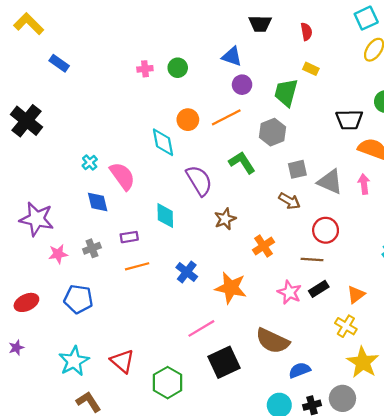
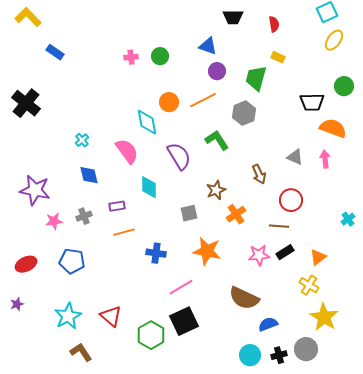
gray square: (297, 169) -> (189, 213), moved
pink semicircle: (122, 176) -> (127, 151), moved
gray triangle: (330, 182) -> (295, 157), size x0.7
brown arrow: (289, 201) -> (259, 174), turned 36
brown star: (225, 219) -> (216, 190), moved
blue cross: (187, 272) -> (156, 253), moved, turned -30
pink star: (289, 292) -> (259, 255), turned -30
black square: (224, 362) -> (184, 321), moved

